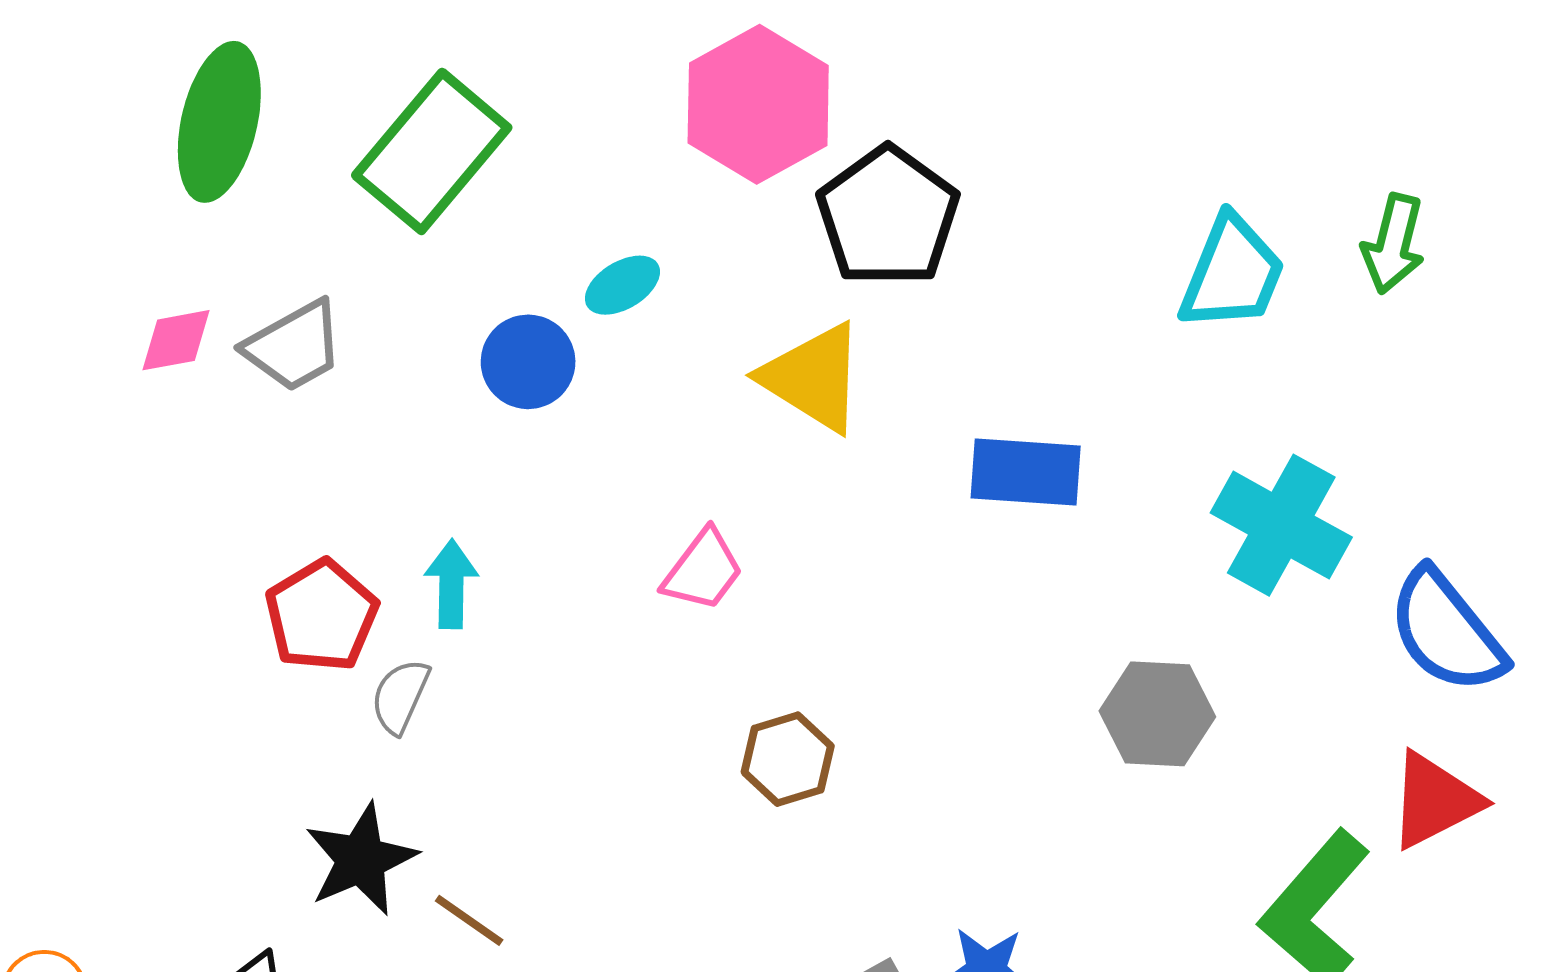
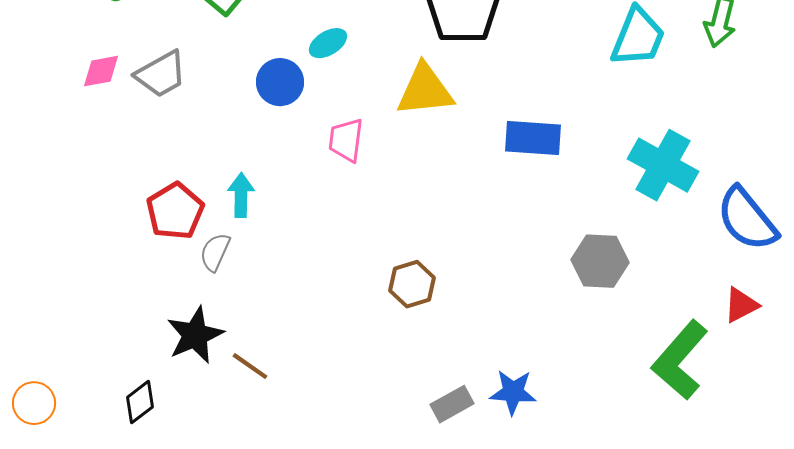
yellow triangle: (813, 378) -> (425, 90), turned -38
pink trapezoid: (703, 570) -> (346, 140), moved, turned 150
red triangle: (1435, 800) -> (741, 305), size x0.7

